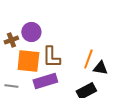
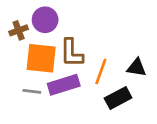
orange line: (88, 59) -> (101, 71), moved
gray line: (11, 86) -> (32, 91), moved

